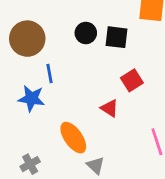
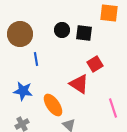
blue star: (31, 99) -> (23, 91), moved
red triangle: (110, 108) -> (79, 84), size x1.5

